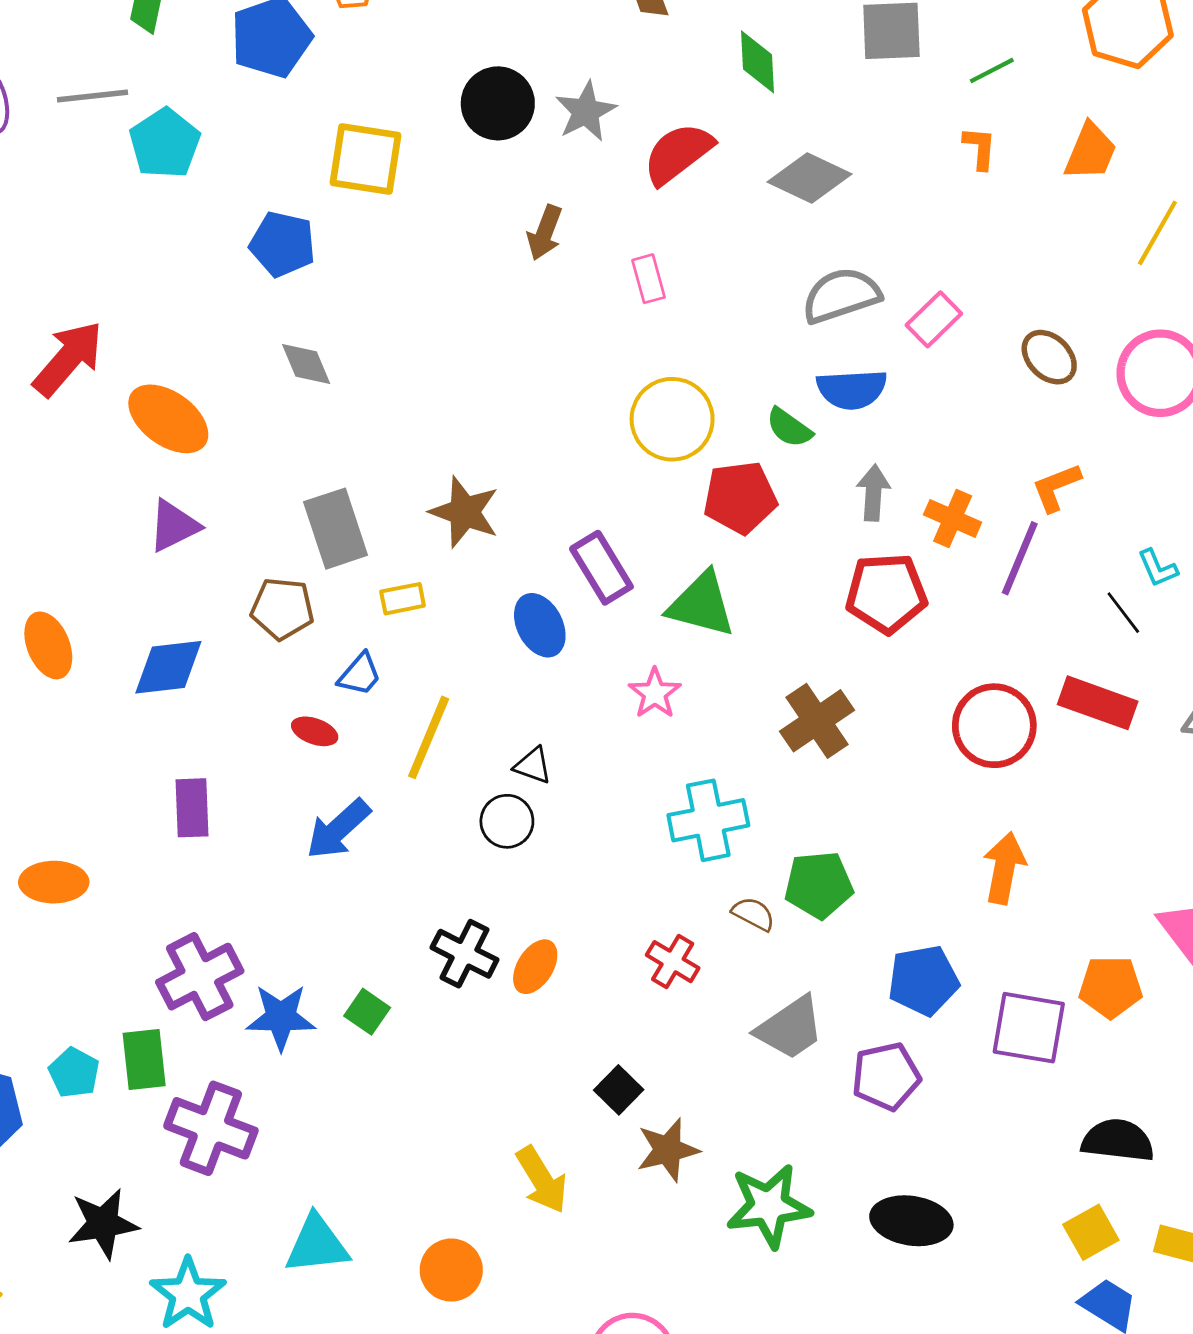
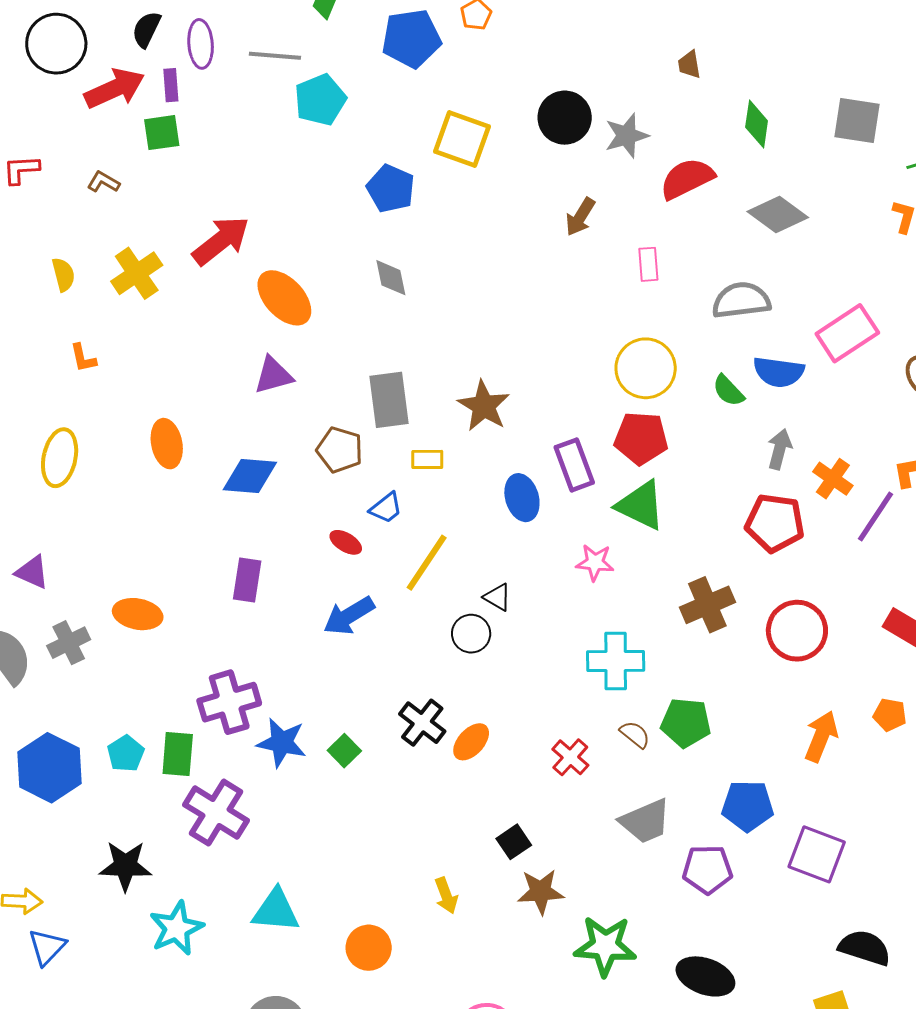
gray semicircle: (841, 295) -> (741, 300), moved
pink rectangle: (934, 319) -> (847, 333), size x1.5
red pentagon: (740, 497) -> (641, 438), moved
pink star: (655, 693) -> (595, 562), turned 30
red circle: (994, 726) -> (797, 631), moved
orange pentagon: (1111, 987) -> (890, 715), moved, size x0.7
yellow arrow: (542, 1180) -> (446, 896), size x0.7

